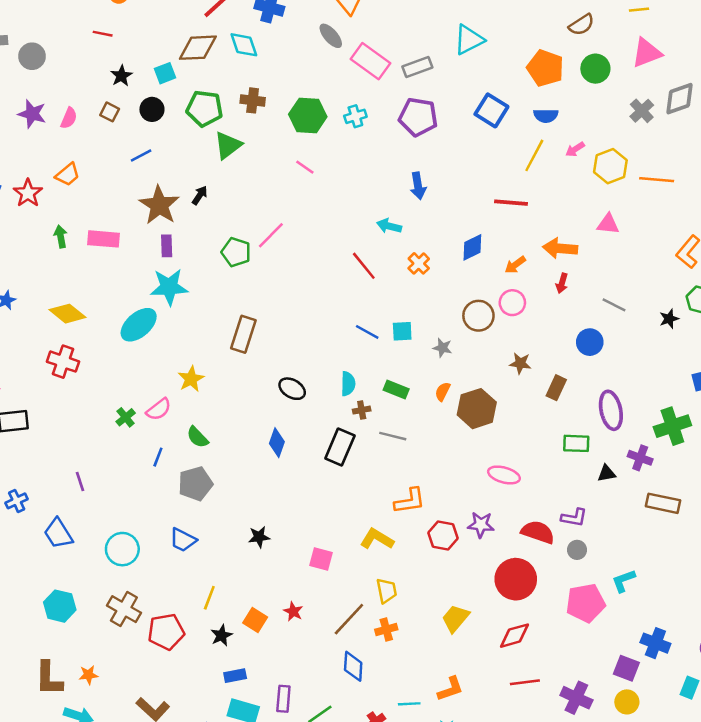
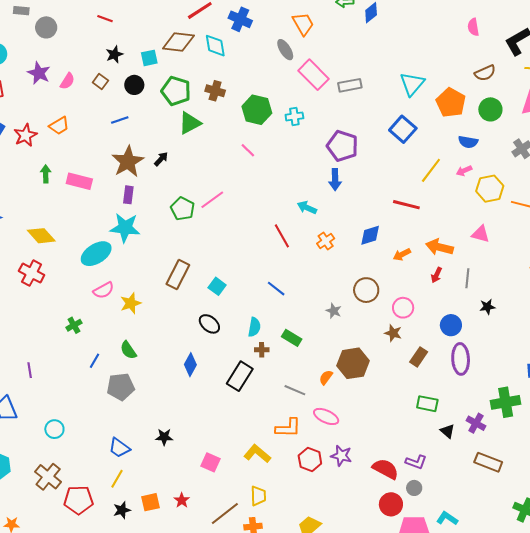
cyan triangle: (469, 40) -> (412, 84), moved, turned -32
blue semicircle: (546, 116) -> (468, 142), moved
purple pentagon: (418, 117) -> (342, 146), moved
pink circle: (512, 303) -> (403, 308), moved
gray line: (614, 305) -> (467, 278), moved, turned 60
black star: (669, 319) -> (487, 307), moved
cyan square: (402, 331) -> (217, 286), moved, turned 30
orange semicircle: (443, 392) -> (326, 377), moved
pink semicircle: (159, 409) -> (104, 290), moved
purple ellipse: (611, 410) -> (461, 359), moved
gray line: (393, 436) -> (295, 390), moved
black triangle: (606, 473) -> (447, 431), turned 42
pink ellipse: (504, 475) -> (326, 416), moved
blue trapezoid: (183, 540) -> (119, 448), moved
cyan circle: (122, 549) -> (54, 429), size x0.7
red circle: (516, 579) -> (391, 504), moved, size x0.7
cyan L-shape: (624, 581) -> (447, 518), turned 45
orange square: (255, 620) -> (151, 502), turned 36

